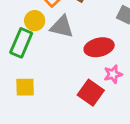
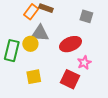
yellow circle: (35, 21) -> (30, 44), moved
yellow square: (25, 87) -> (34, 77), moved

